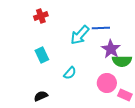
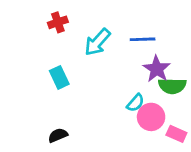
cyan arrow: (80, 35) -> (97, 42), moved
cyan semicircle: (70, 73) -> (136, 103), moved

